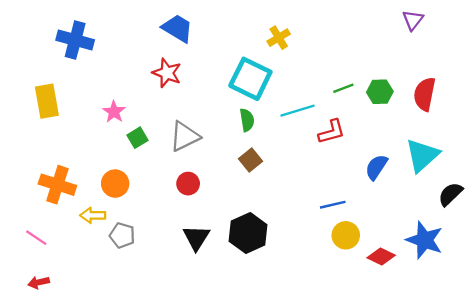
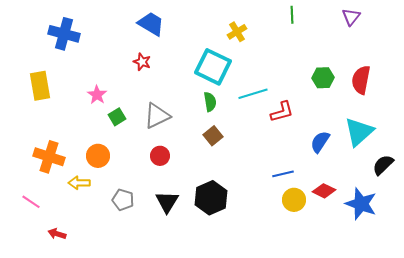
red star: (167, 73) -> (142, 62), size x0.7
green line: (343, 88) -> (292, 15), moved, turned -72
gray pentagon: (122, 235) -> (123, 200), moved
red diamond: (381, 256) -> (324, 191), moved
red arrow: (39, 282) -> (57, 234), moved, turned 30

